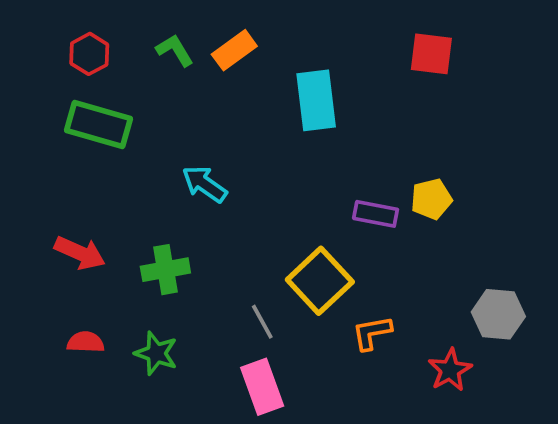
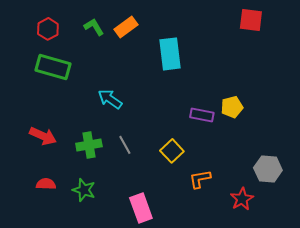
red square: (431, 54) -> (251, 20), moved
yellow square: (320, 281) -> (172, 151), size x0.7
gray line: (262, 322) -> (125, 145), moved

